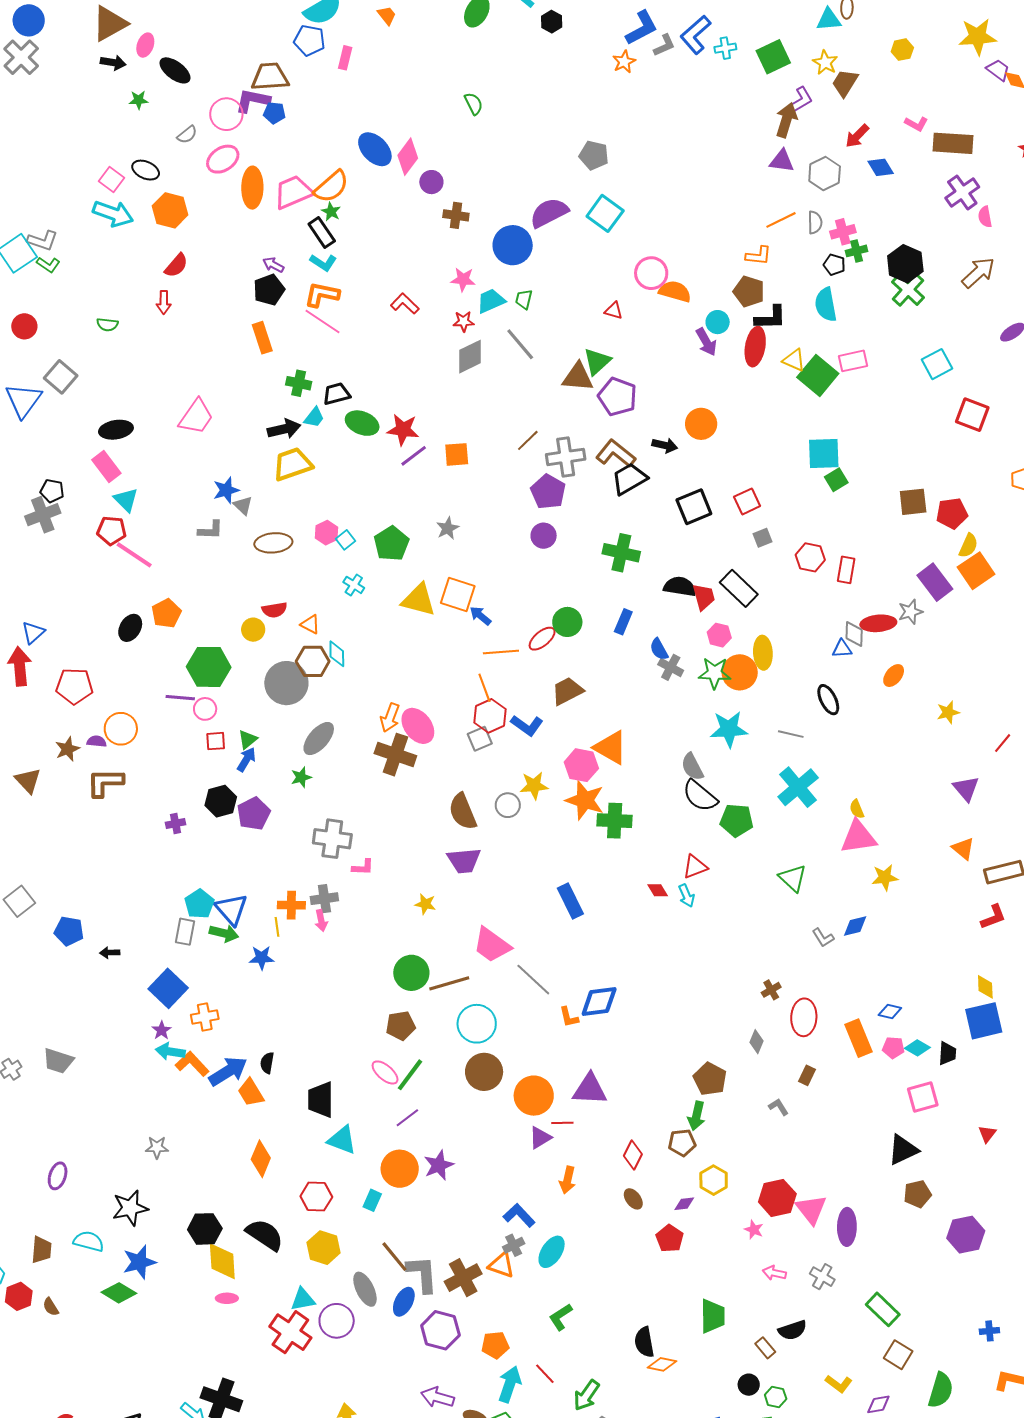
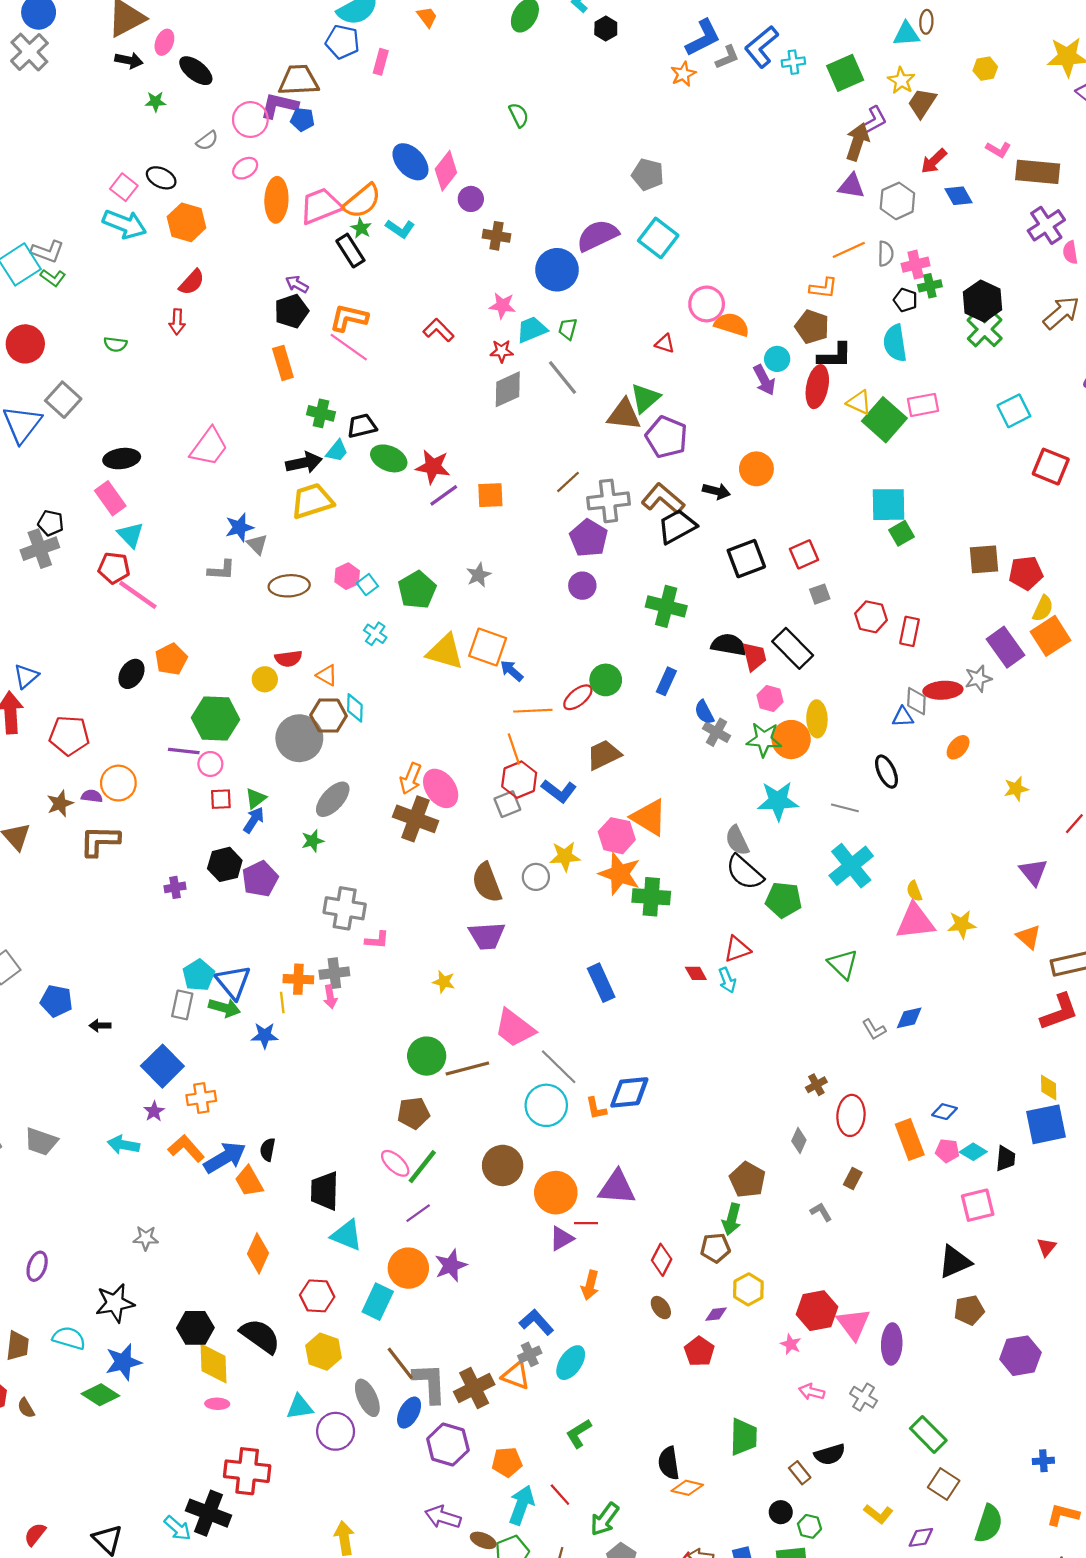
pink ellipse: (223, 159) -> (245, 168), size x0.7
cyan L-shape: (323, 263) -> (400, 229), moved
red circle: (24, 326) -> (25, 344), size x1.4
yellow star: (885, 877) -> (962, 924), moved
red L-shape: (993, 917) -> (1059, 1012), size x1.4
cyan circle: (477, 1024) -> (546, 1105), moved
cyan arrow: (170, 1051) -> (123, 1145), moved
cyan rectangle: (372, 1200) -> (378, 1302), size x1.5
red cross: (290, 1332) -> (247, 1471), moved, turned -30

